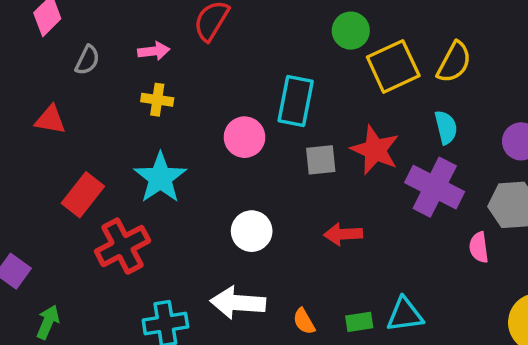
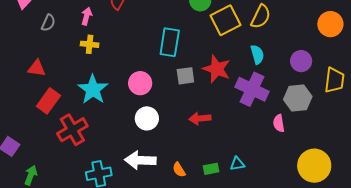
pink arrow: (154, 51) -> (87, 16), turned -66
red triangle: (50, 120) -> (37, 68), moved
pink circle: (245, 137) -> (140, 83), moved
cyan triangle: (405, 315) -> (237, 164), size x0.7

